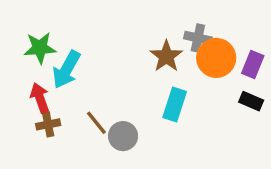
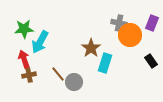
brown star: (166, 56) -> (91, 48), moved
purple rectangle: (253, 65) -> (152, 23), moved
black rectangle: (251, 101) -> (151, 61), turned 32

